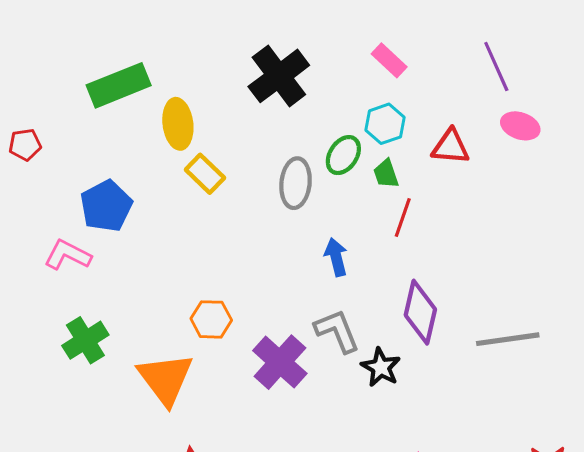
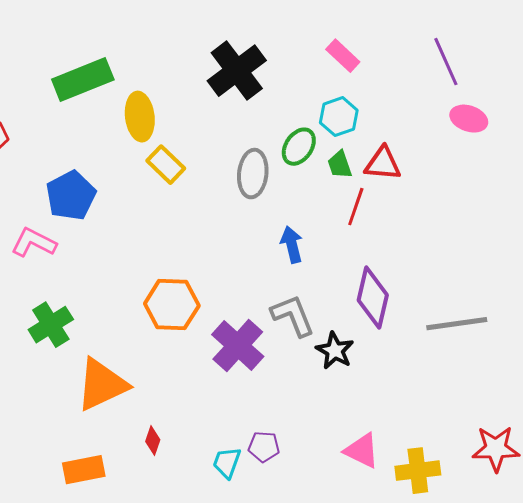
red triangle: (451, 147) -> (383, 164), moved
orange hexagon: (211, 319) -> (172, 305), size x1.4
orange triangle: (165, 379) -> (102, 385), moved, turned 42

